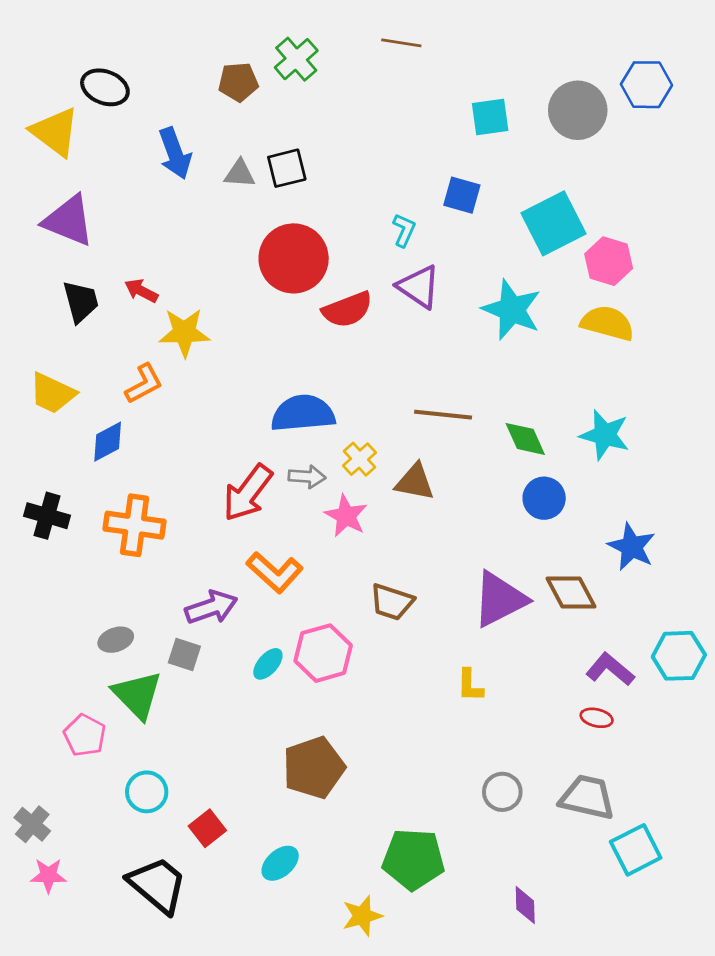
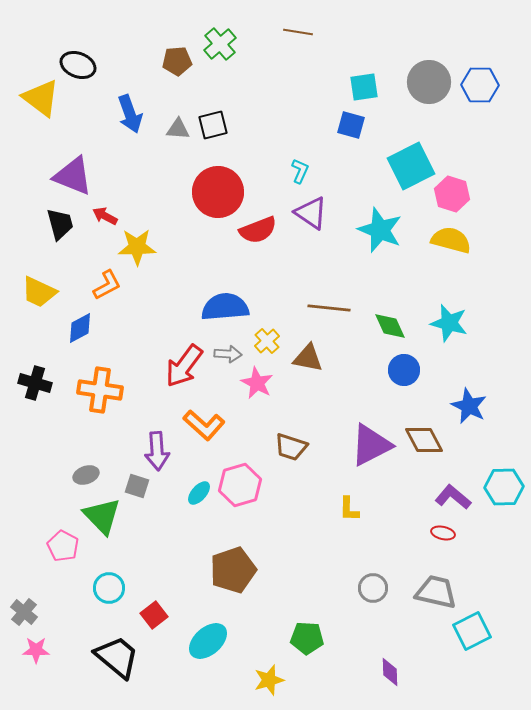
blue hexagon: (646, 85) -> (480, 85), moved
blue square: (462, 195) -> (351, 125), moved
purple triangle: (69, 221) -> (73, 176), moved
purple arrow: (211, 607) -> (157, 451), turned 105
green pentagon: (413, 859) -> (307, 638), size x0.7
cyan ellipse: (280, 863) -> (208, 641), size x1.4

